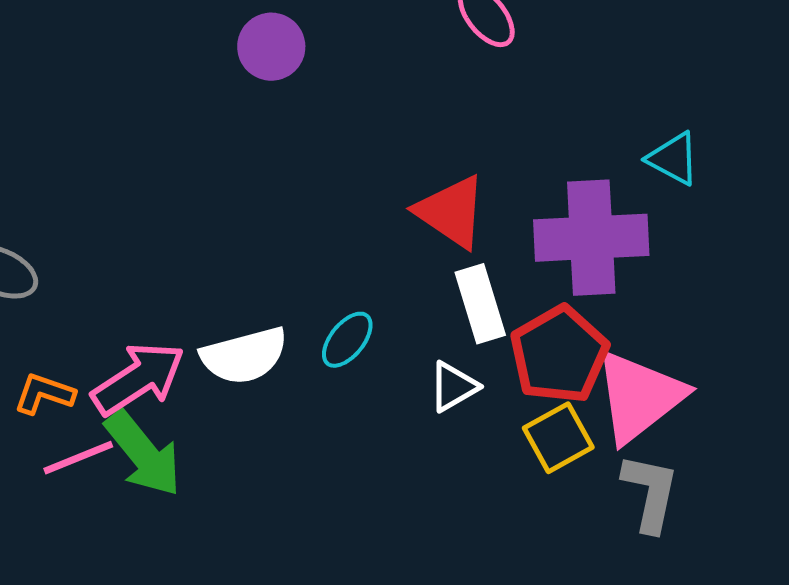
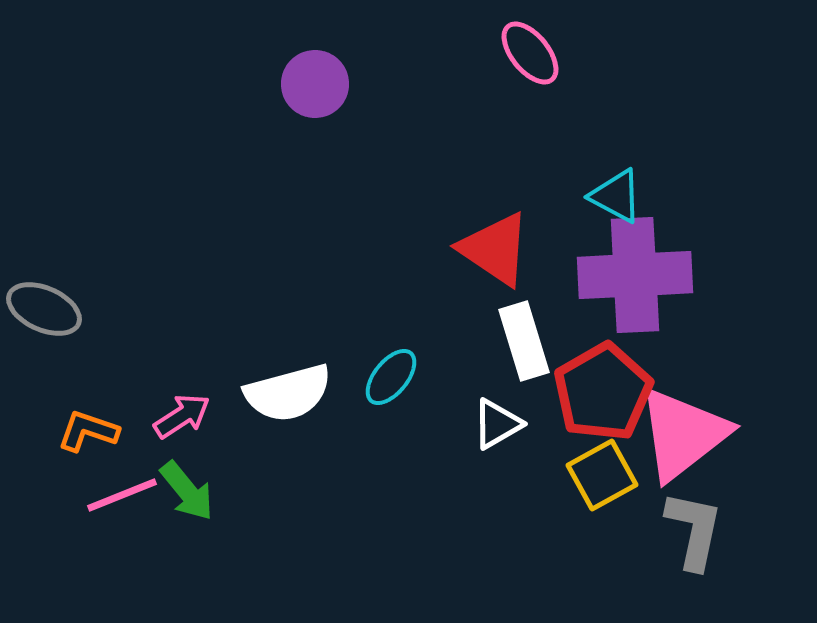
cyan triangle: (673, 159) -> (616, 196), moved
pink arrow: (138, 379) -> (182, 416), size x0.6
green arrow: (143, 454) -> (187, 491), size x0.7

